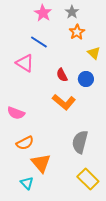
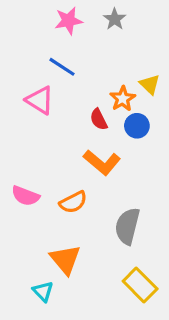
pink star: (43, 13) -> (68, 21), turned 30
orange star: (77, 32) -> (123, 99), moved
pink semicircle: (16, 113) -> (25, 196), moved
orange semicircle: (25, 143) -> (73, 202), moved

